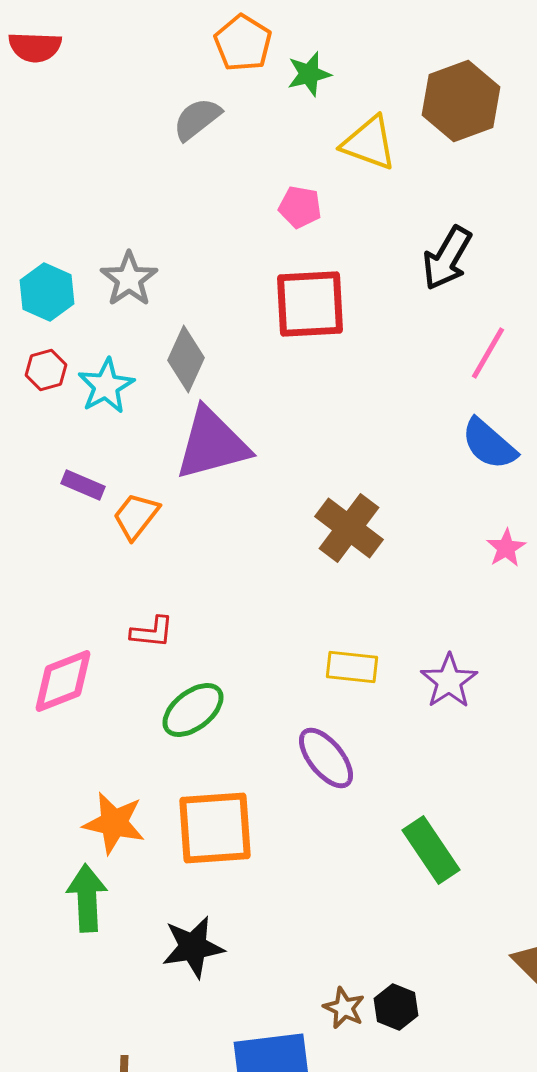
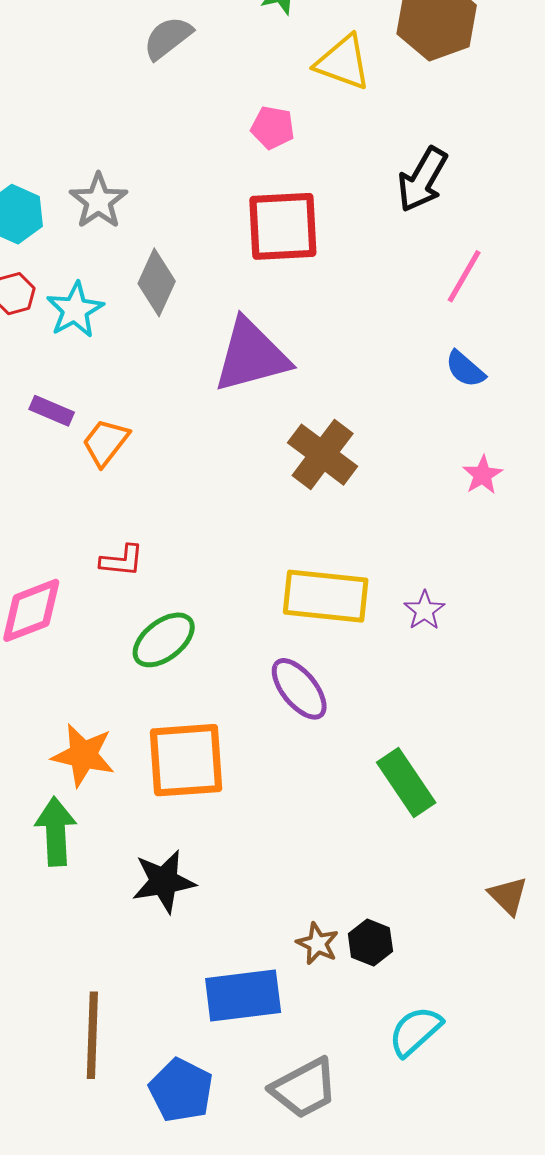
purple triangle: (212, 444) -> (251, 356), moved
blue semicircle: (489, 444) -> (465, 369), size x0.7
yellow rectangle: (352, 667) -> (326, 596), size x1.6
purple star: (449, 681) -> (424, 610), size x0.7

